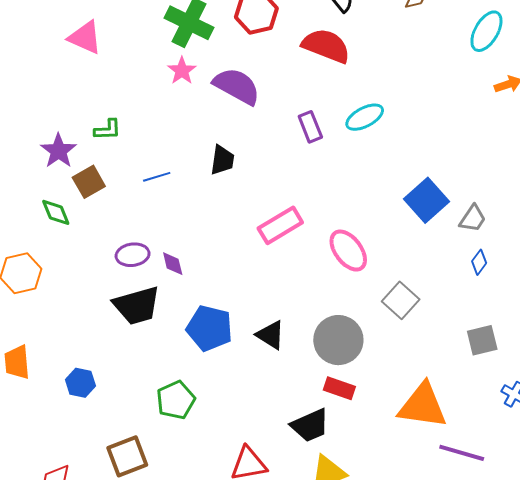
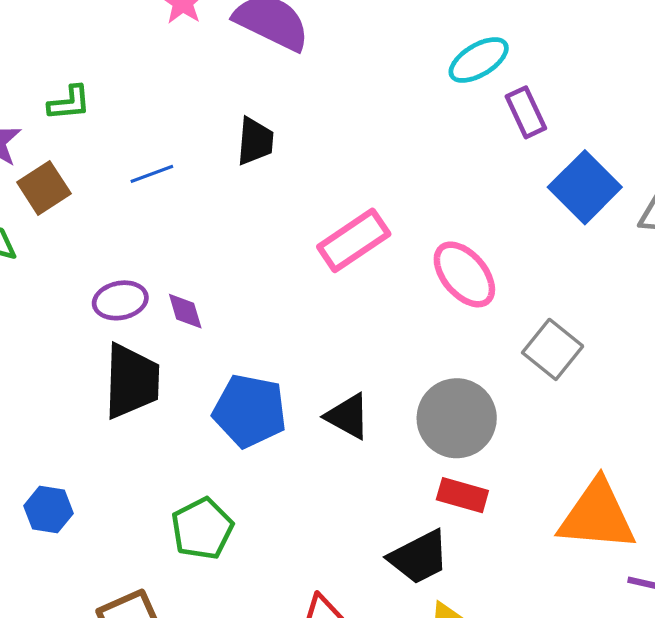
purple rectangle: (310, 127) -> (526, 112), moved
black trapezoid: (137, 306) -> (132, 381), turned -69

